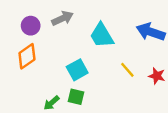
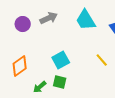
cyan trapezoid: (102, 35) -> (86, 20), moved
orange diamond: (27, 56) -> (20, 66), moved

